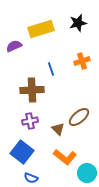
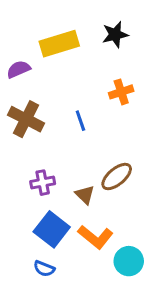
blue line: (51, 69) -> (80, 121), moved
brown cross: (32, 90) -> (26, 119), moved, turned 30
blue square: (22, 152) -> (52, 229), moved

